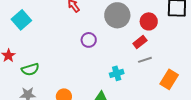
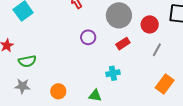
red rectangle: (140, 42) -> (123, 44), moved
gray line: (145, 60) -> (157, 50), moved, turned -48

